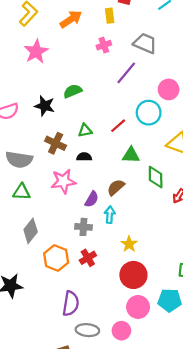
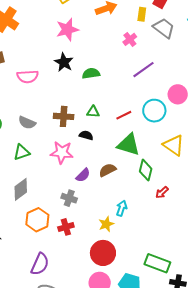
gray trapezoid: (145, 43) -> (164, 28), moved
pink cross: (104, 45) -> (130, 39), turned -32
black star: (45, 106) -> (64, 62), moved
brown cross: (56, 143) -> (64, 116), turned -36
green triangle: (131, 155) -> (129, 145), size x1.4
gray semicircle: (19, 160) -> (27, 123), size x0.7
green triangle: (22, 192) -> (22, 152), turned -36
cyan arrow: (110, 215) -> (122, 208), moved

